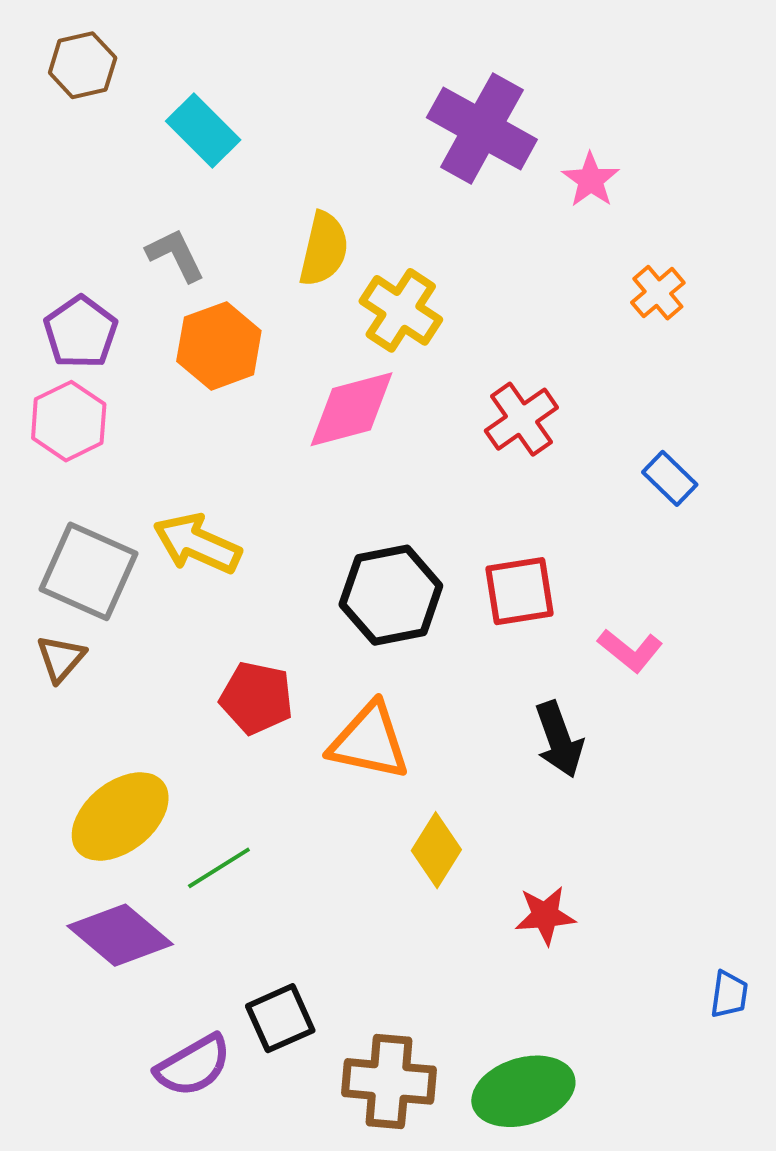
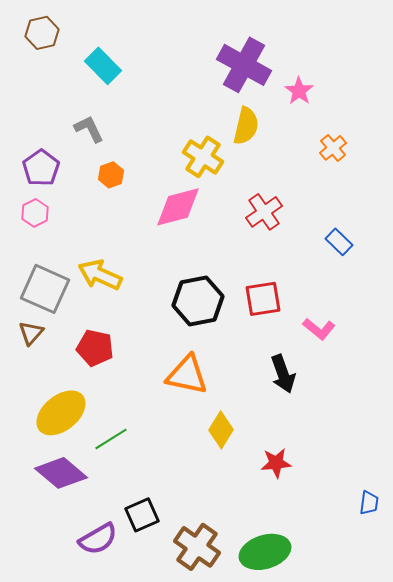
yellow semicircle: (324, 249) -> (246, 126), moved
orange hexagon: (219, 346) -> (111, 175), size x0.6
pink hexagon: (69, 421) -> (35, 213), size x0.7
red pentagon: (257, 698) -> (95, 348), moved
brown cross: (389, 1081) -> (197, 547), turned 30

